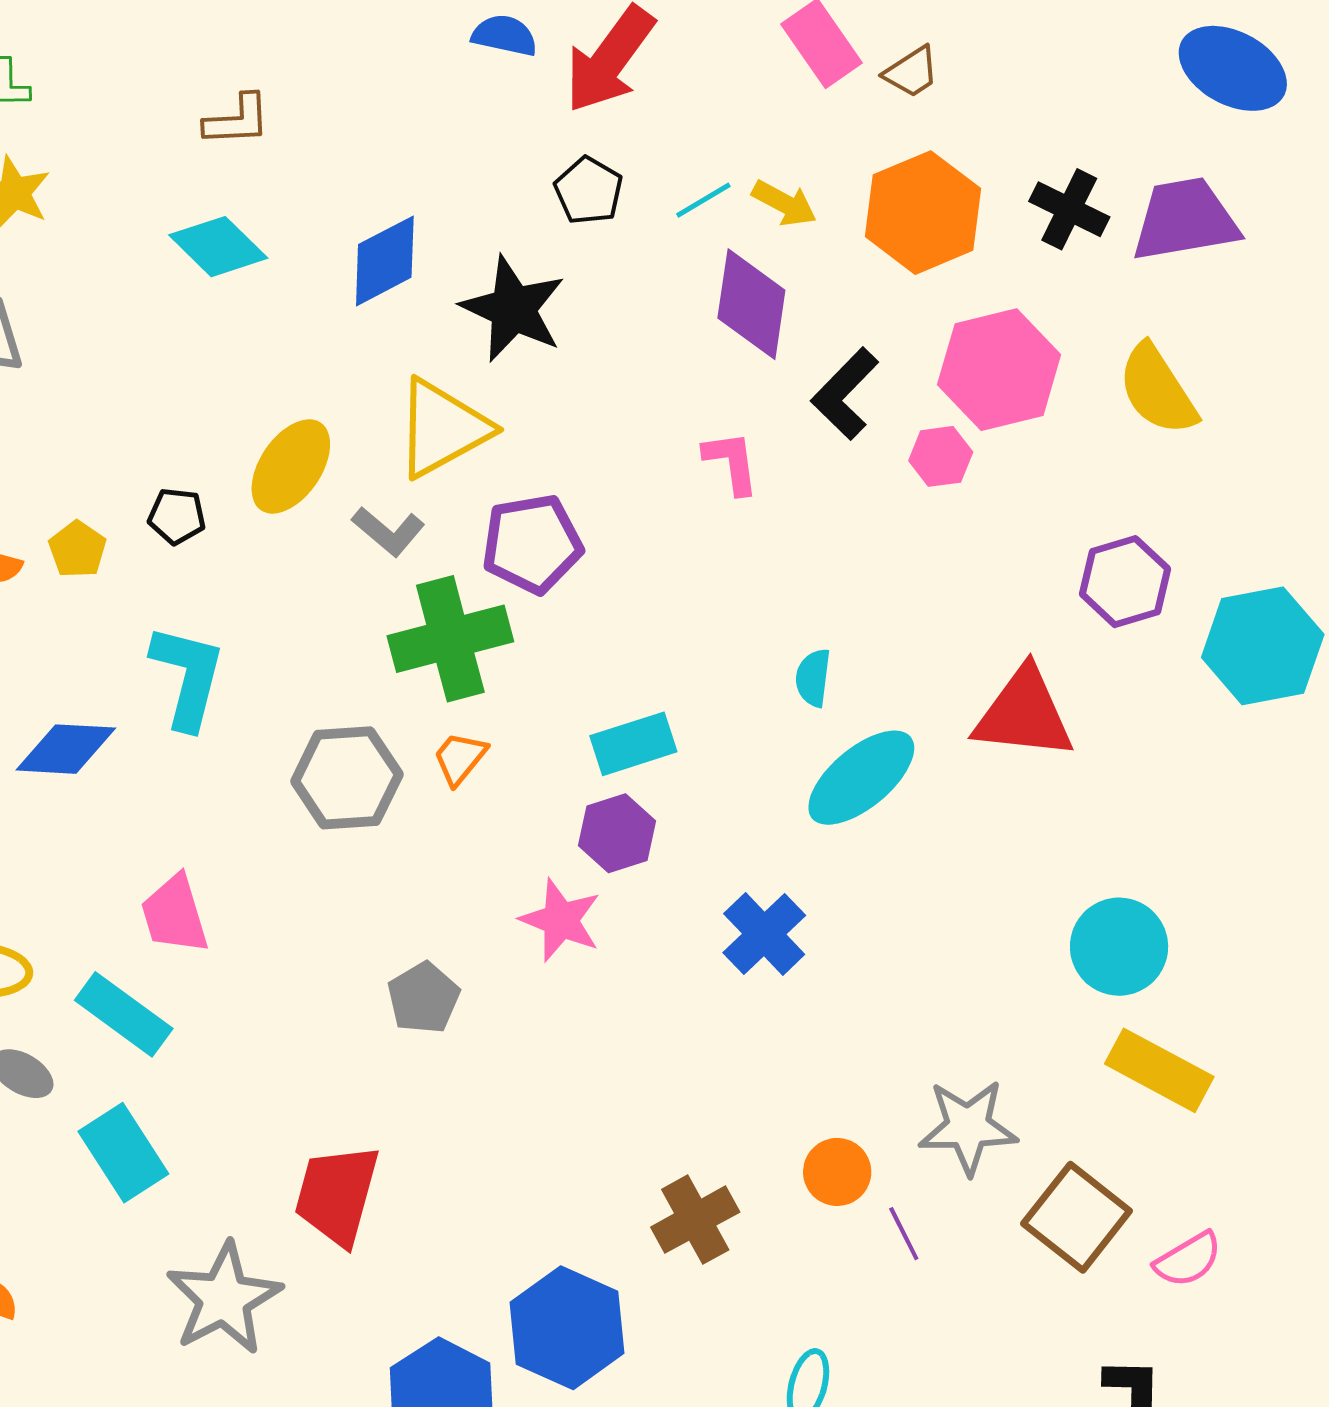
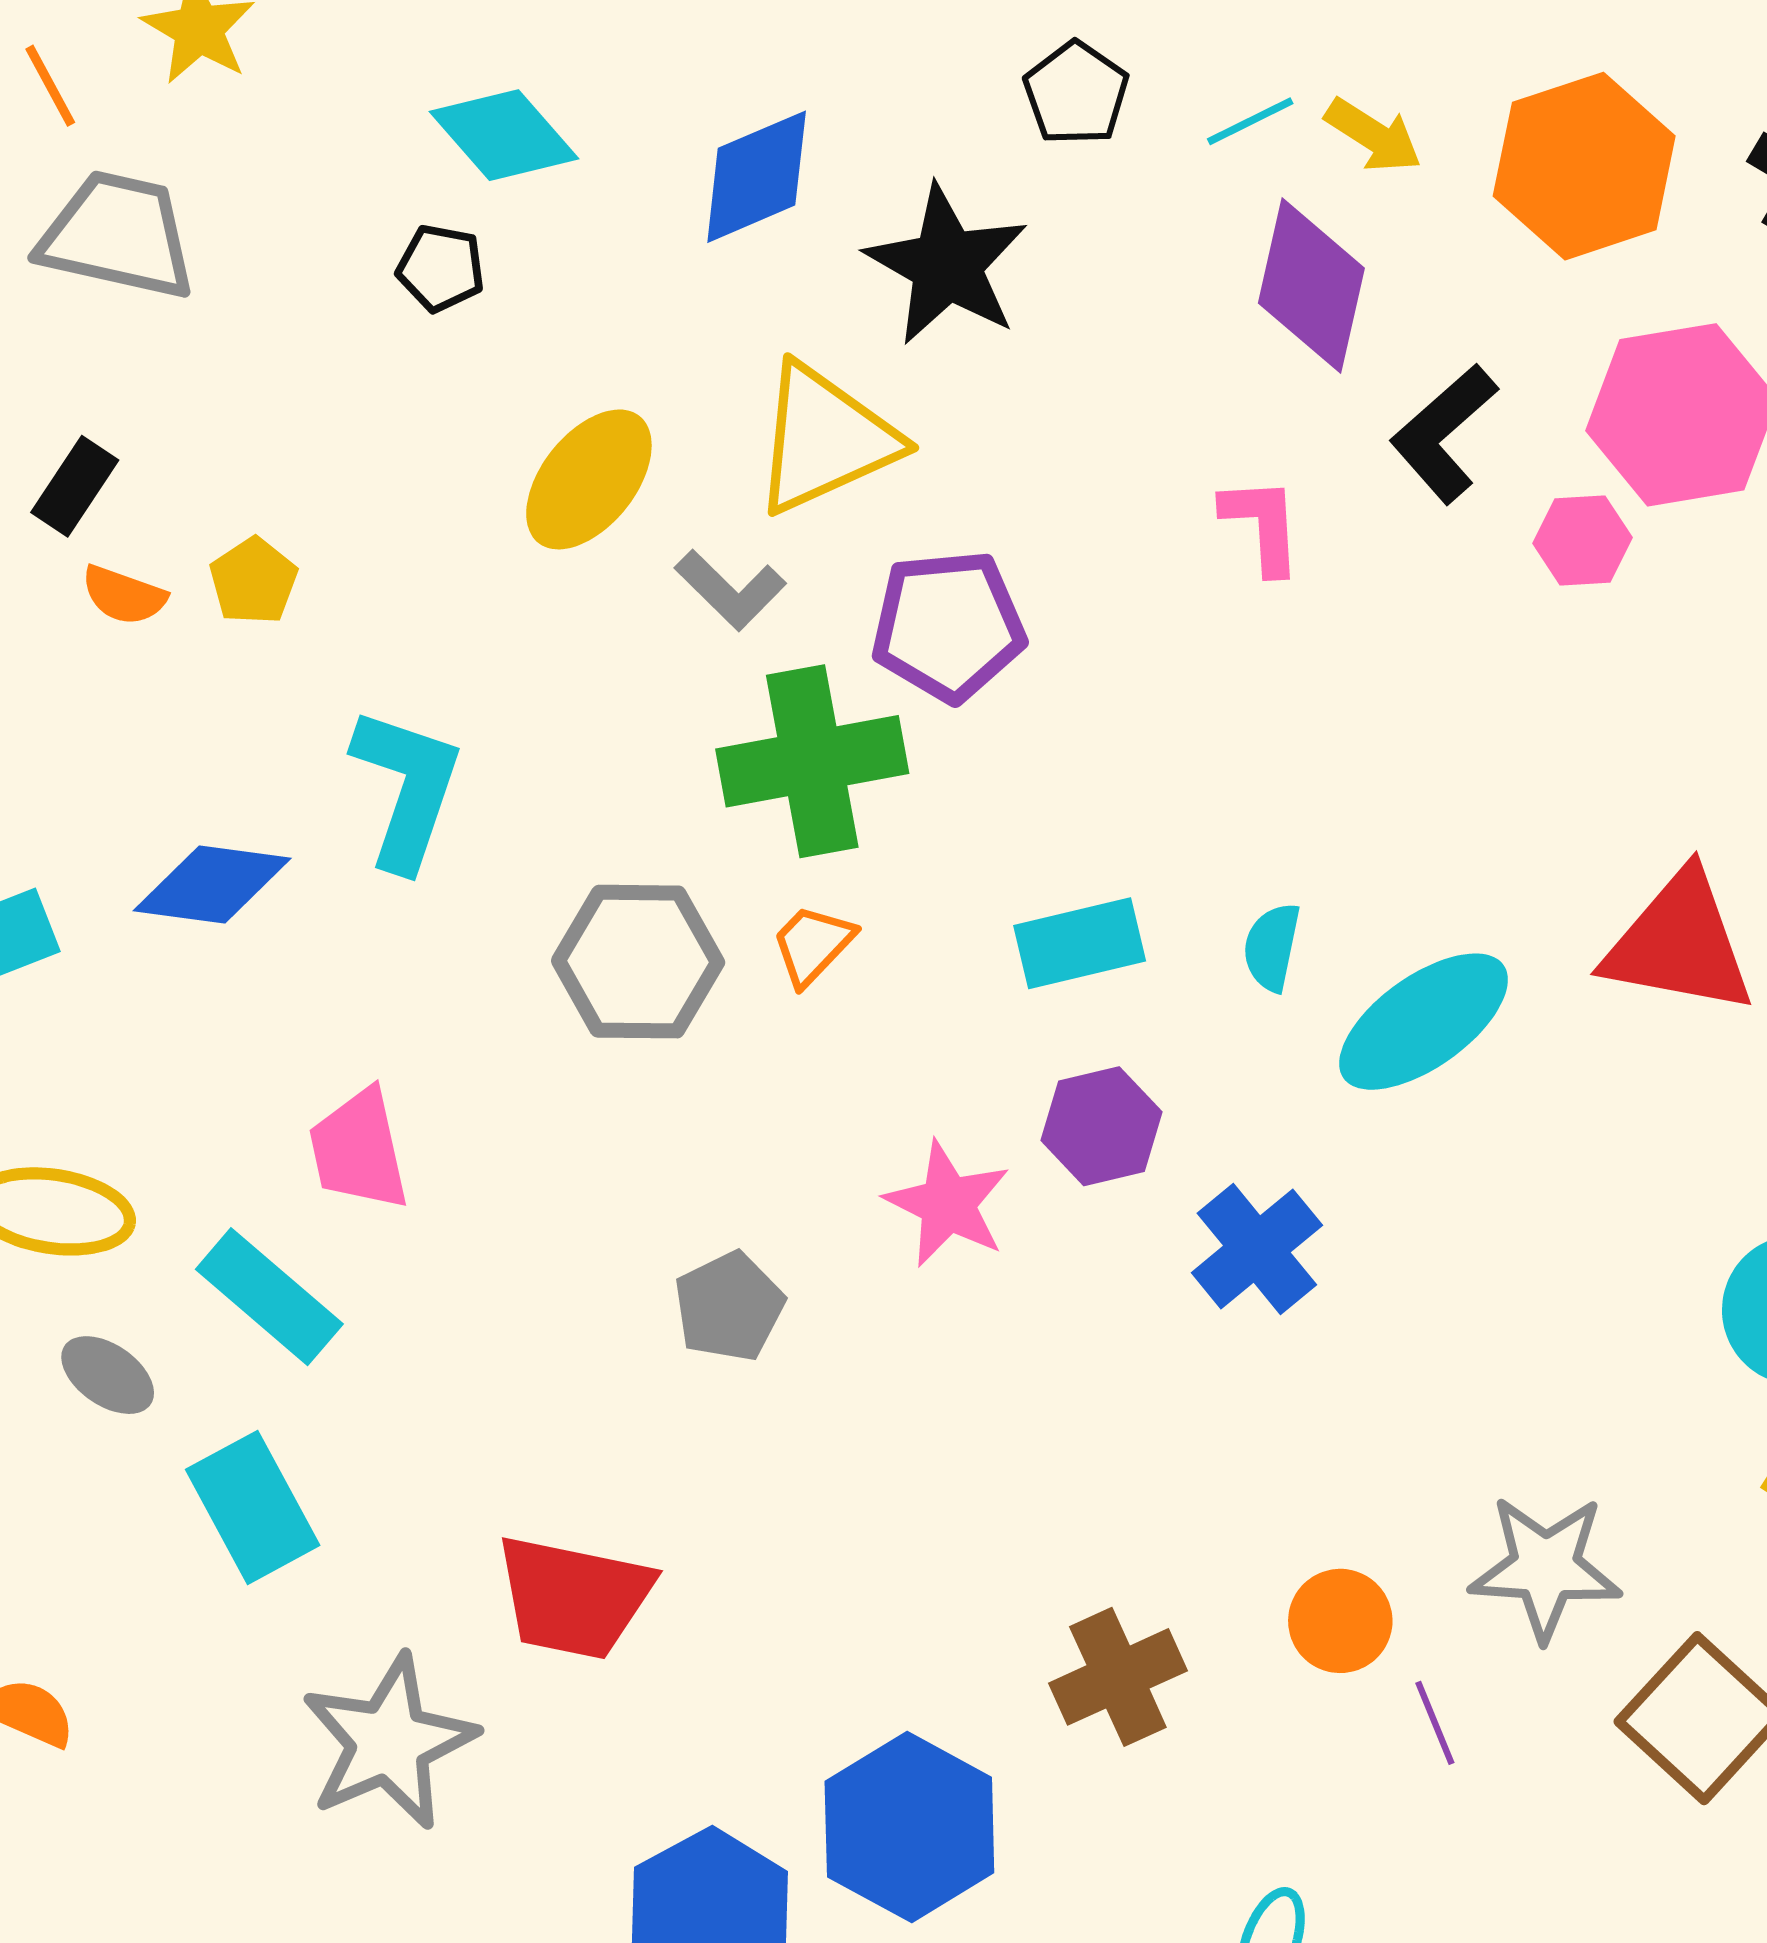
black pentagon: (177, 516) -> (441, 268), moved
cyan semicircle: (813, 678) -> (1272, 947), moved
purple hexagon: (617, 833) -> (1102, 1126), moved
red trapezoid: (337, 1195) -> (574, 1597), turned -98

